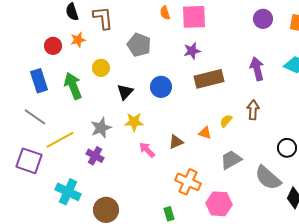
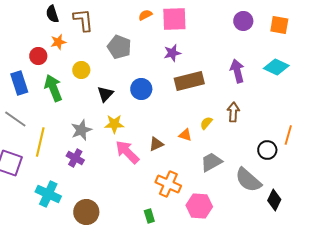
orange semicircle: (165, 13) -> (145, 15), turned 80
red circle: (53, 46) -> (38, 56), moved
yellow line: (60, 140) -> (40, 142), turned -48
pink arrow: (147, 150) -> (127, 152), size x1.5

